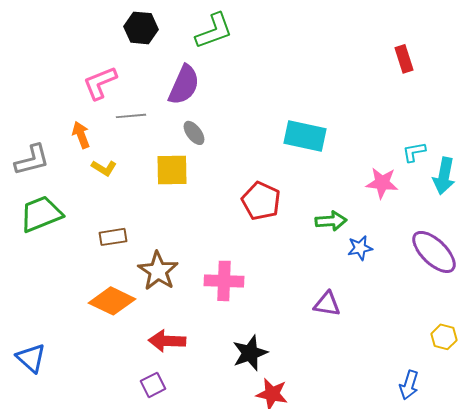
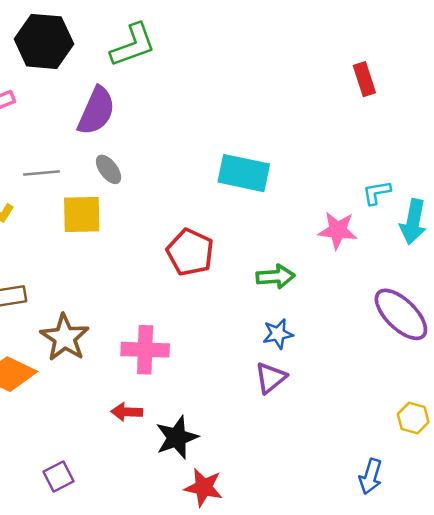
black hexagon: (141, 28) -> (44, 41), size x1.4
gray line: (131, 116) -> (41, 173), moved
blue star: (360, 248) -> (278, 334), moved
purple triangle: (327, 304) -> (271, 378), turned -48
red arrow: (167, 341) -> (127, 412), moved, size x0.7

